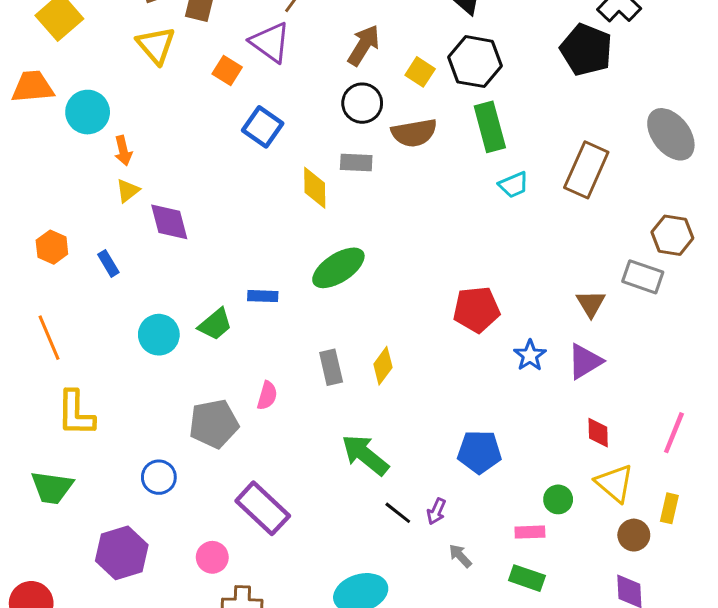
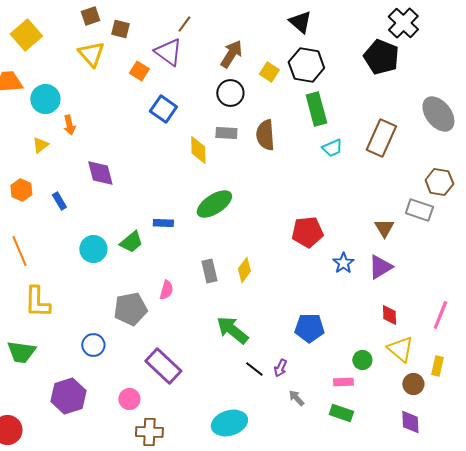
brown semicircle: (414, 133) -> (265, 135), moved, turned 96
yellow triangle: (128, 191) -> (40, 145), moved

